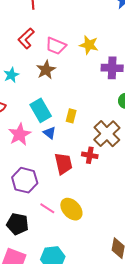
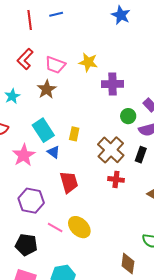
red cross: (90, 155) -> (116, 179), moved

